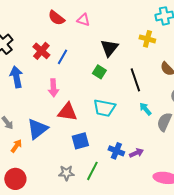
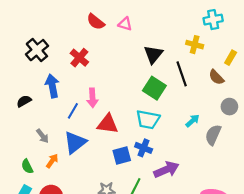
blue line: (62, 57) -> (73, 111), moved
green square: (99, 72) -> (154, 88), moved, size x1.5
black line: (135, 80) -> (182, 74), moved
cyan arrow: (145, 109) -> (192, 121), turned 88
blue cross: (116, 151) -> (144, 148), moved
purple arrow: (136, 153) -> (166, 170), moved, size x1.6

